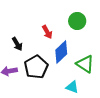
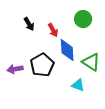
black arrow: (17, 44) -> (29, 24), moved
blue diamond: (61, 52) -> (67, 50), turned -50

